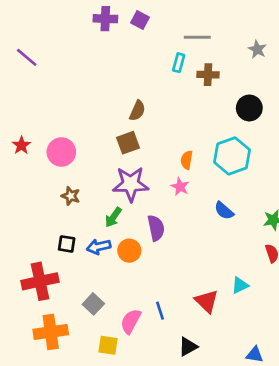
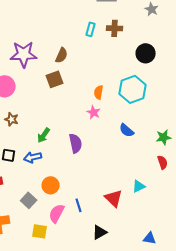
cyan rectangle: (179, 63) -> (91, 29), moved
purple star: (131, 184) -> (24, 54), moved
orange circle: (129, 251) -> (51, 185), moved

